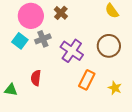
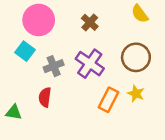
brown cross: (61, 13) -> (90, 22), moved
gray cross: (43, 39) -> (54, 66), moved
yellow star: (115, 88) -> (136, 94), moved

